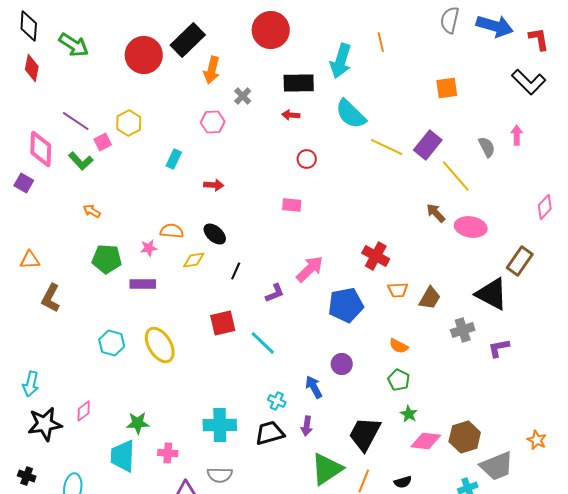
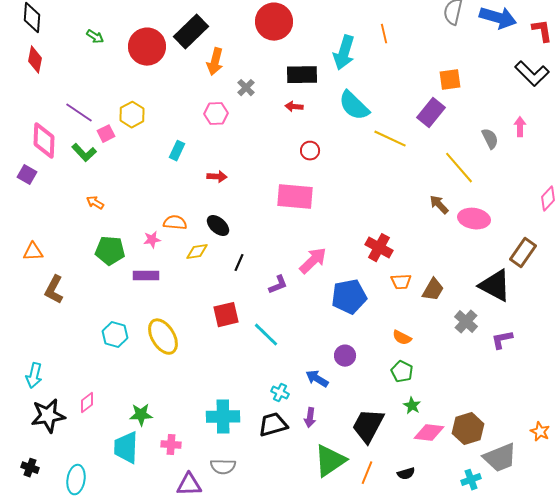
green arrow: (74, 45) -> (95, 37), moved, size x0.6
purple rectangle: (428, 145) -> (431, 113), moved
pink rectangle: (292, 205) -> (295, 197), size x1.8
gray cross: (463, 330) -> (466, 322), turned -30
blue arrow: (314, 387) -> (317, 379), turned -30

